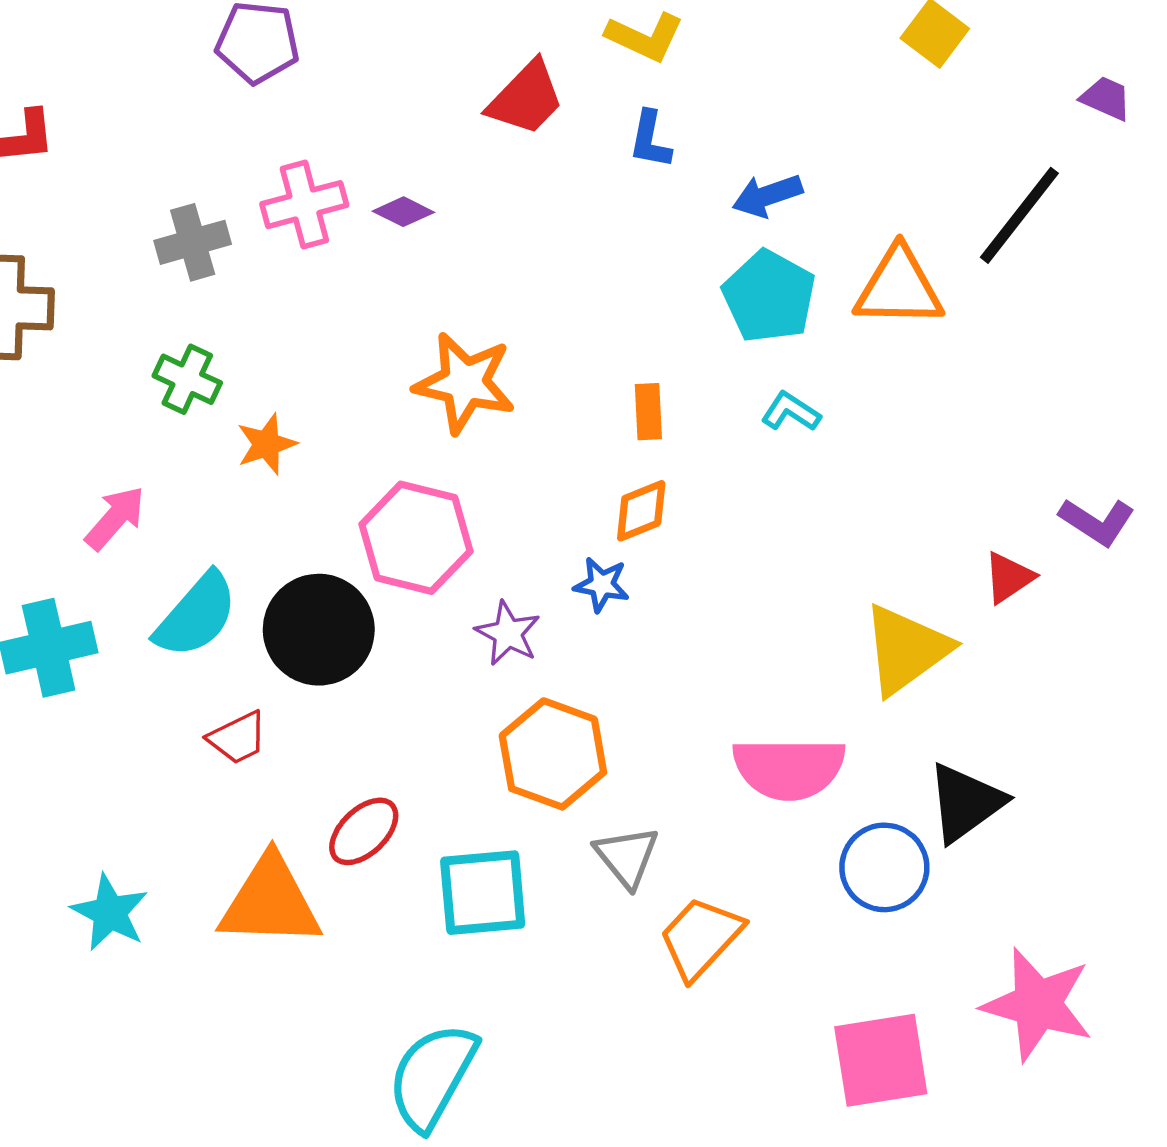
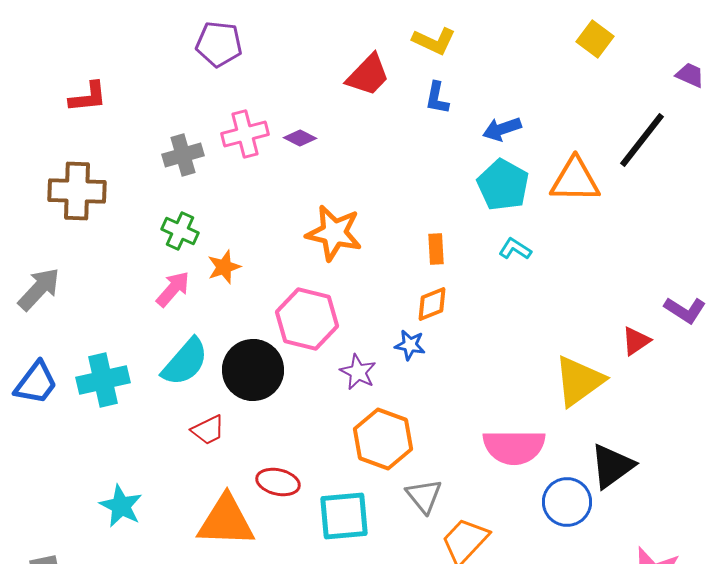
pink arrow: (115, 518) -> (173, 289), moved
red ellipse: (364, 831) -> (278, 482), turned 57
cyan star: (110, 912) -> (121, 506), moved

